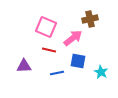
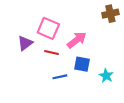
brown cross: (90, 19) -> (110, 14), moved
purple triangle: (24, 66) -> (25, 43), moved, turned -35

